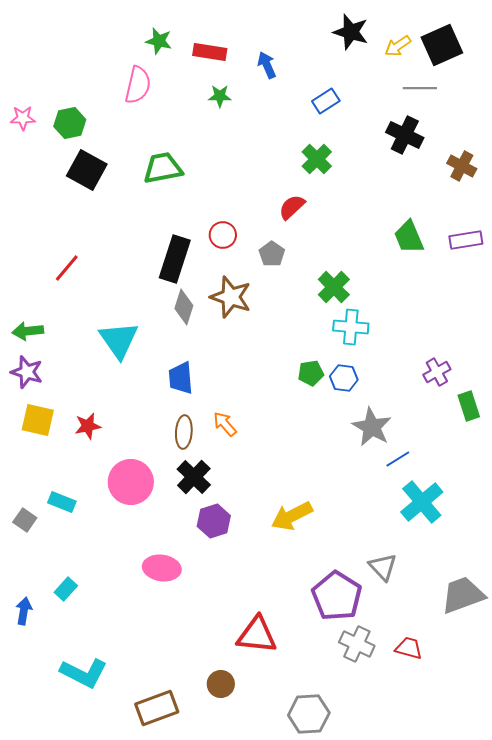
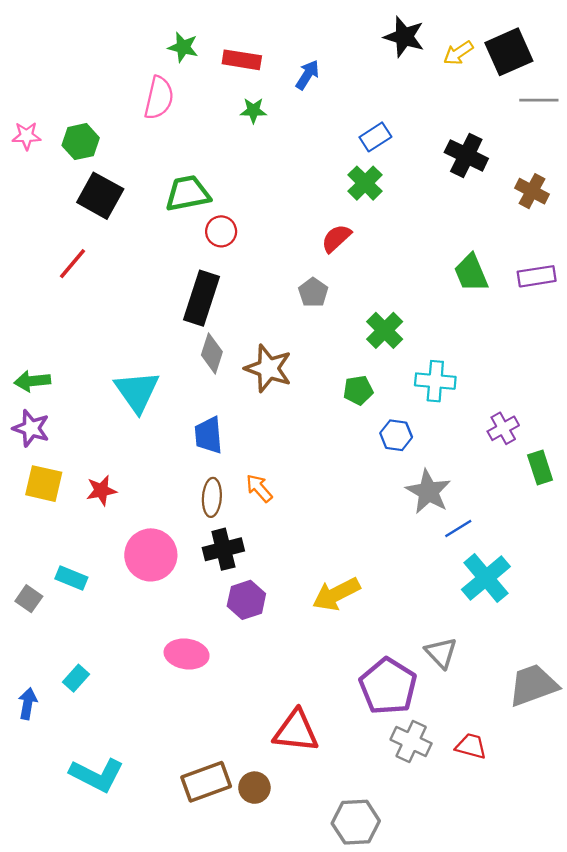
blue arrow: (267, 65) -> (307, 75), turned 56
gray line: (420, 88) -> (539, 100), moved
blue rectangle: (326, 101) -> (375, 137), moved
red circle: (223, 235) -> (221, 231), moved
red line: (67, 268) -> (73, 264), moved
brown star: (231, 297) -> (268, 368), moved
cyan cross: (351, 327) -> (435, 381), moved
green pentagon: (311, 373) -> (358, 390), moved
black cross: (194, 477) -> (223, 549), turned 32
brown rectangle: (157, 708) -> (206, 782), moved

